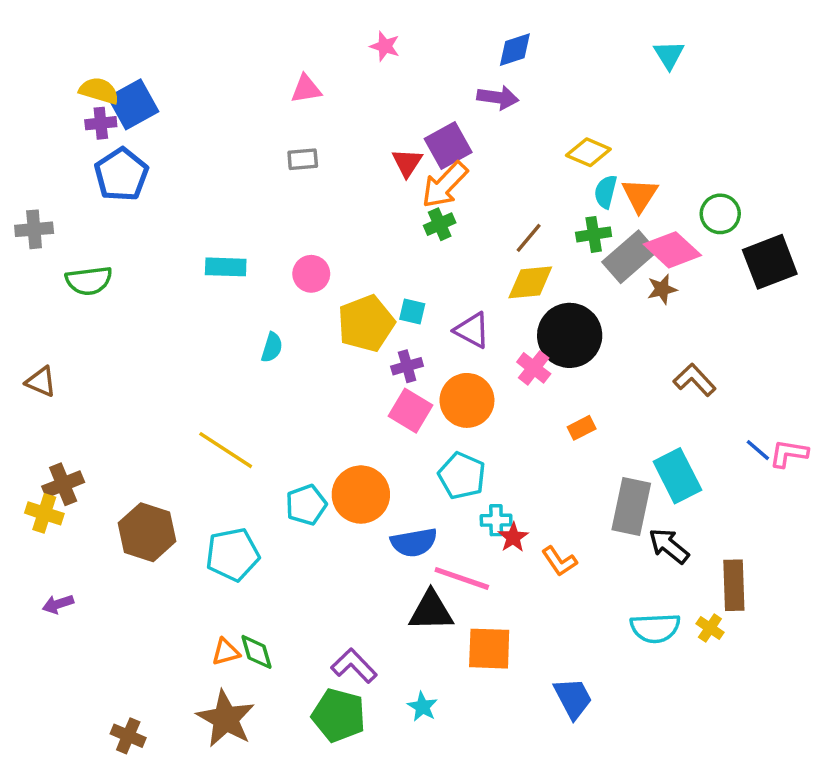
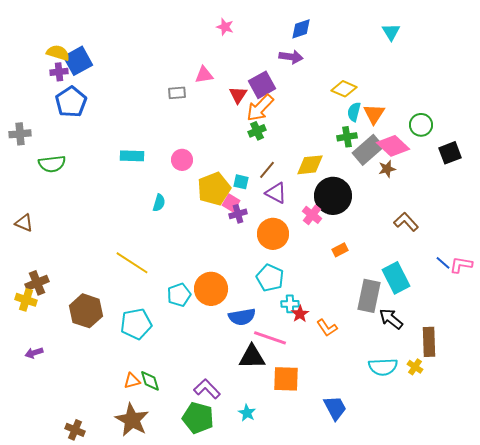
pink triangle: (306, 89) -> (204, 75), moved
brown line: (529, 238) -> (267, 170), moved
black square: (770, 262) -> (450, 153), size x0.7
pink square: (410, 411) -> (231, 203), moved, size x0.7

